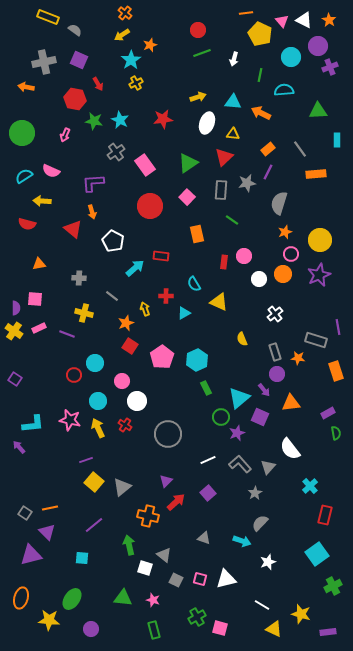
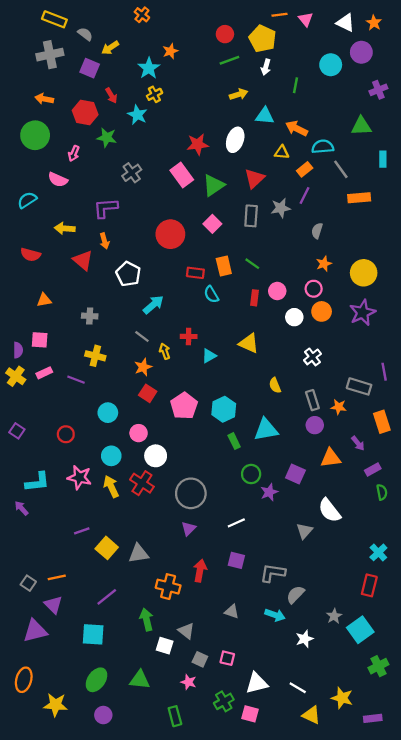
pink triangle: (282, 21) -> (306, 19), moved
yellow pentagon: (260, 34) -> (262, 39), moved
yellow arrow: (122, 35) -> (110, 48), moved
gray cross: (44, 62) -> (50, 55), moved
purple cross: (330, 67) -> (378, 90), moved
orange arrow: (26, 87) -> (44, 99), moved
cyan semicircle: (284, 90) -> (323, 147), moved
yellow arrow: (198, 97) -> (239, 94), moved
red star: (163, 119) -> (198, 144), moved
cyan star: (120, 120) -> (137, 115), moved
green circle: (22, 133) -> (35, 135), moved
yellow triangle: (233, 134) -> (282, 152), moved
pink rectangle: (145, 165) -> (182, 175), moved
pink semicircle: (51, 171) -> (58, 180), moved
yellow arrow: (42, 201) -> (65, 228), moved
gray semicircle: (279, 203) -> (317, 231), size x0.6
green line: (232, 220) -> (252, 264), moved
pink circle: (291, 254) -> (314, 289), moved
red rectangle: (161, 256) -> (195, 273), moved
cyan semicircle: (194, 284) -> (211, 294), moved
gray line: (112, 296) -> (142, 336), moved
red circle: (74, 375) -> (66, 434), moved
purple arrow: (264, 390) -> (358, 443), moved
cyan triangle: (239, 398) -> (266, 430), moved, turned 30
red cross: (125, 425) -> (142, 483), size x1.5
purple line: (86, 460) -> (82, 531), moved
gray L-shape: (240, 464) -> (273, 573), moved, turned -40
purple triangle: (166, 481) -> (189, 529), moved
cyan cross: (310, 486) -> (378, 552), moved
gray triangle: (122, 487) -> (139, 554), turned 30
purple square: (208, 493) -> (236, 560), turned -35
gray star: (255, 493) -> (334, 616), moved
red arrow: (176, 502) -> (200, 571), turned -36
cyan square: (82, 558) -> (93, 634), size x1.5
white triangle: (226, 579) -> (257, 683), moved
green ellipse: (72, 599) -> (96, 680), moved
pink star: (153, 600) -> (189, 682), moved

